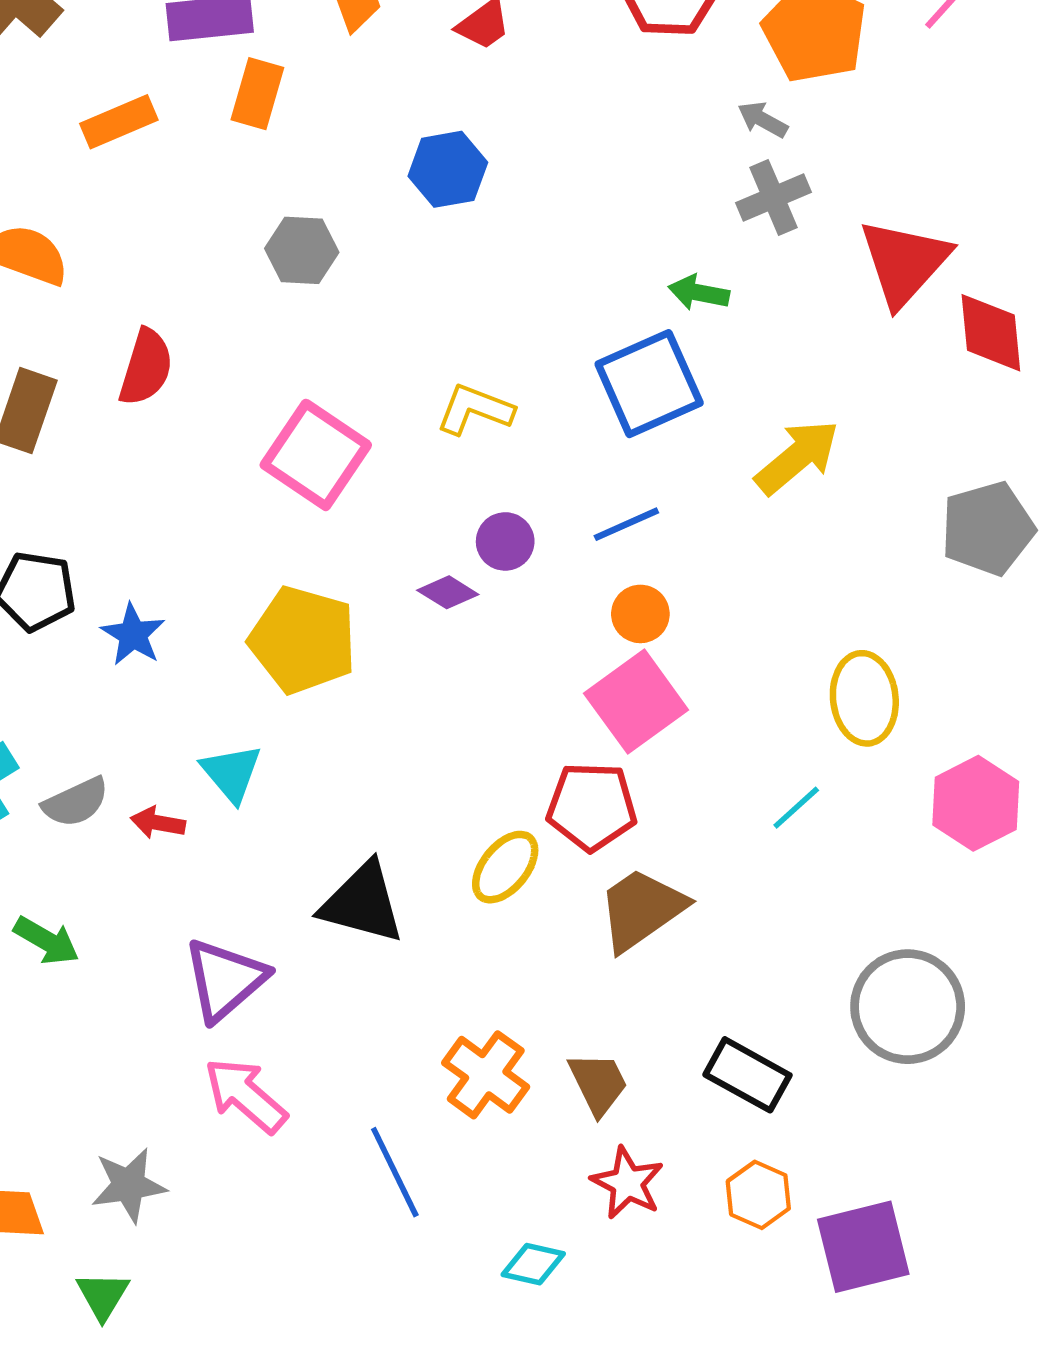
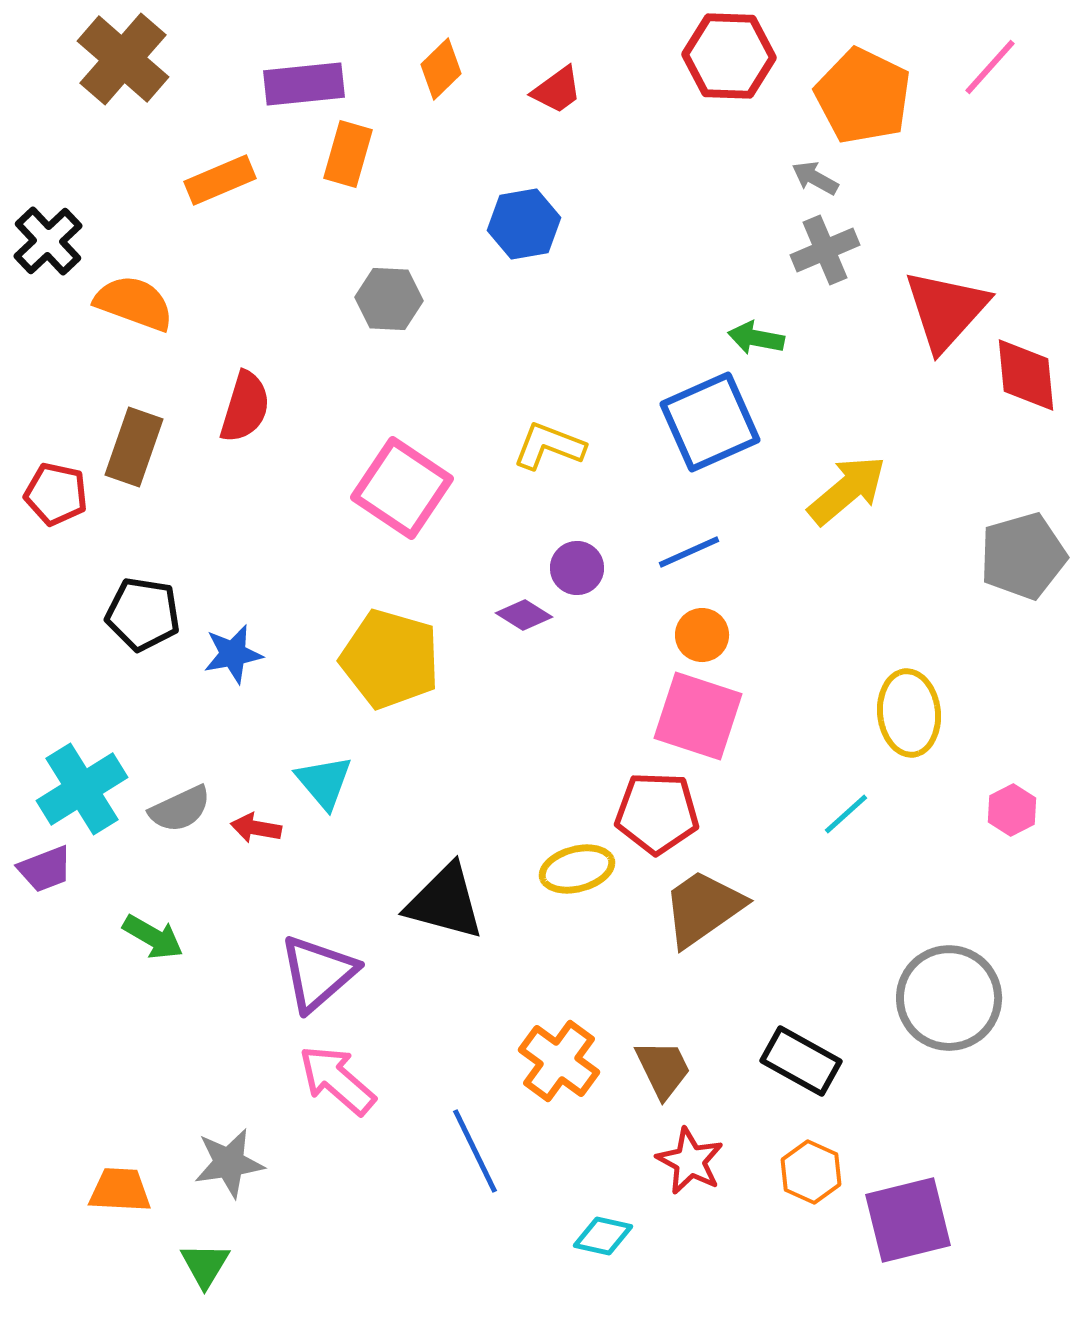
blue star: (133, 635) -> (233, 654), turned 30
pink square: (636, 702) -> (698, 716), turned -36
pink hexagon: (976, 803) -> (1012, 810), size x0.6
yellow ellipse: (505, 867) -> (577, 869), turned 36

